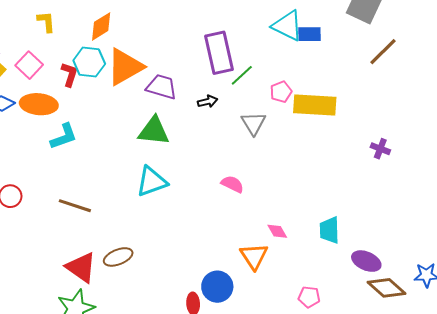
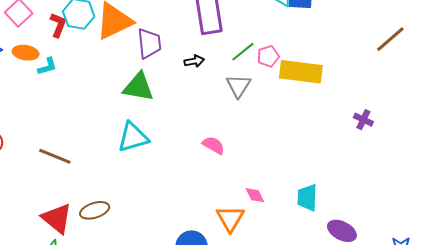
brown line: (383, 52) -> (390, 39), moved
green line: (242, 75) -> (243, 52), moved
purple trapezoid: (162, 87) -> (149, 43), turned 64
orange ellipse: (39, 104) -> (26, 53), size x0.7
cyan L-shape: (64, 136) -> (47, 67), moved, size x0.7

